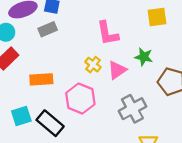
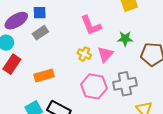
pink hexagon: (80, 99) -> (94, 86), moved
gray cross: (132, 109) -> (125, 84), turned 30

